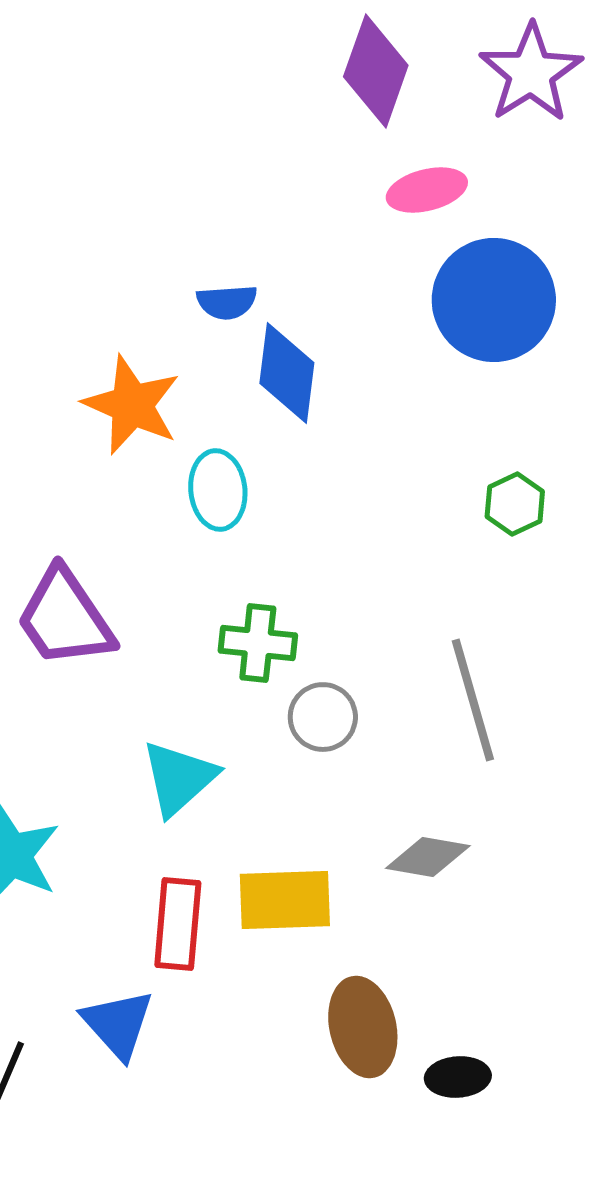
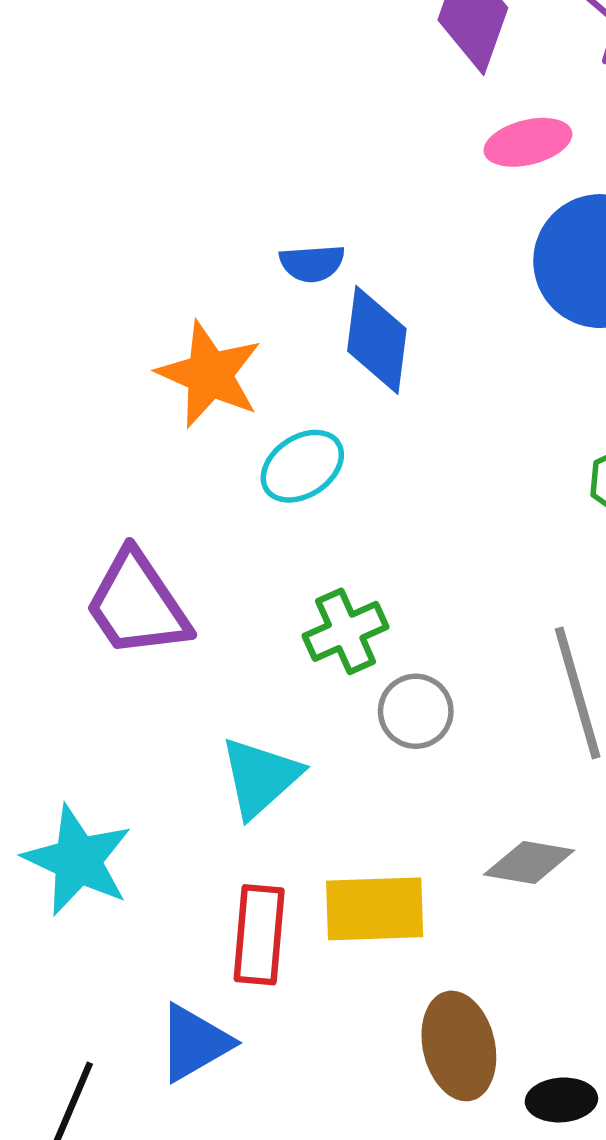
cyan ellipse: (218, 490) -> (302, 466), turned 62
green cross: (258, 643) -> (346, 631), turned -30
blue triangle: (118, 1024) -> (194, 1043), turned 42

